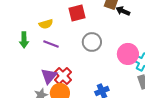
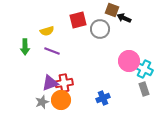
gray circle: (92, 42) -> (100, 29), moved
purple triangle: (49, 76) -> (50, 83), turned 30
red cross: (63, 76) -> (64, 83), turned 36

